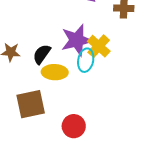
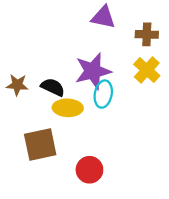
yellow cross: (99, 46) -> (147, 70), moved
black semicircle: (42, 54) -> (53, 87), turned 80

